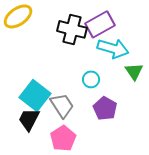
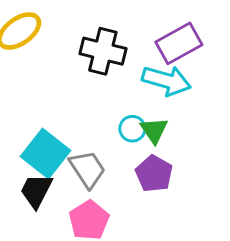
purple rectangle: (100, 24) -> (179, 43), moved
green triangle: (134, 71) -> (154, 130), moved

